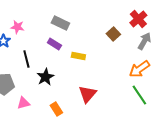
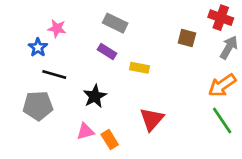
red cross: (138, 19) -> (221, 18), turned -30
brown square: (113, 34) -> (187, 38), turned -32
black line: (26, 59) -> (54, 75), moved, turned -60
pink triangle: (23, 103) -> (85, 131), moved

